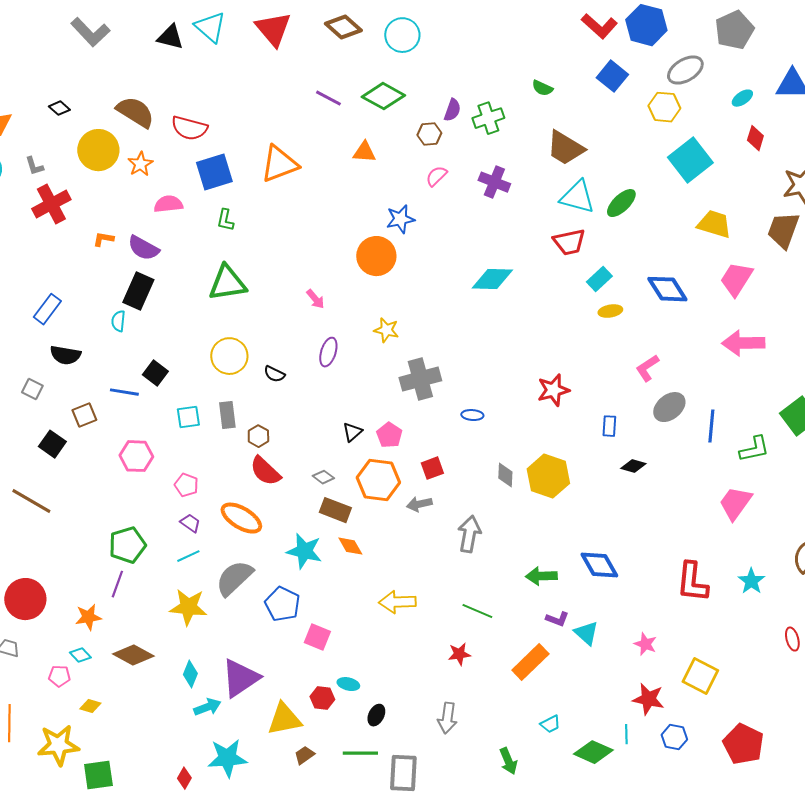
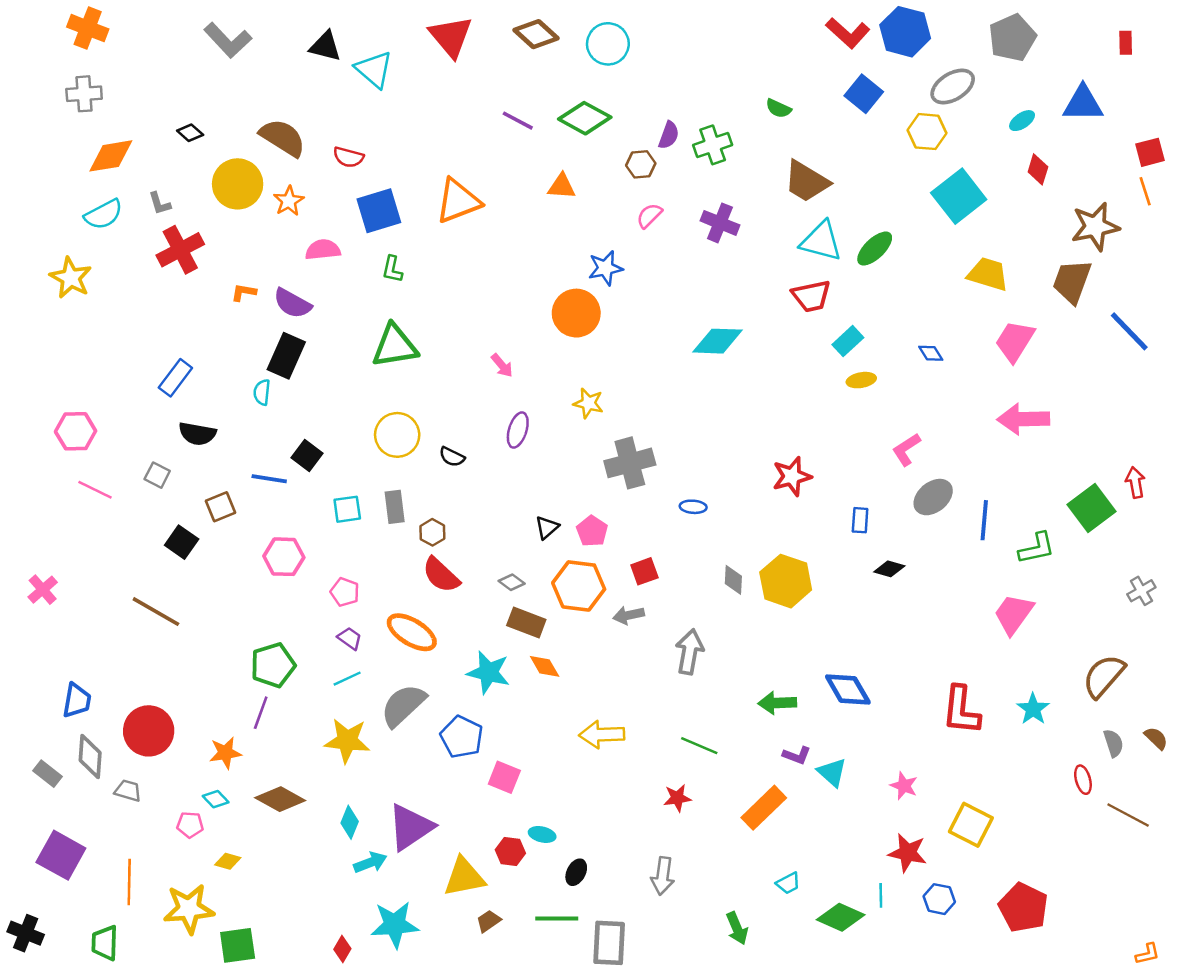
cyan triangle: (210, 27) -> (374, 69), moved
red semicircle: (189, 128) -> (348, 157), size x0.7
blue diamond: (667, 289) -> (931, 353), size x0.5

